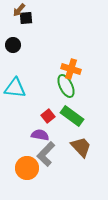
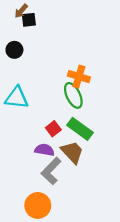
brown trapezoid: (81, 147) -> (72, 152), moved
orange circle: (27, 168) -> (38, 205), moved

